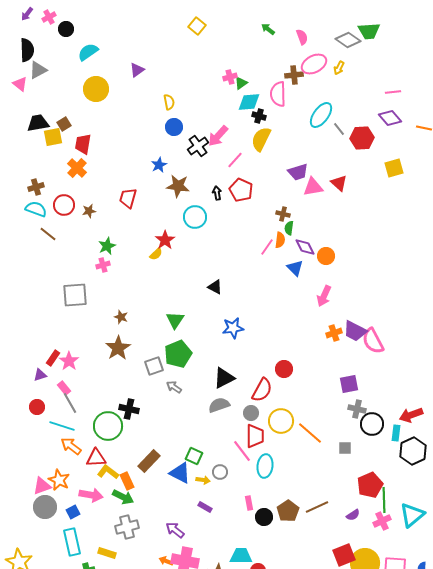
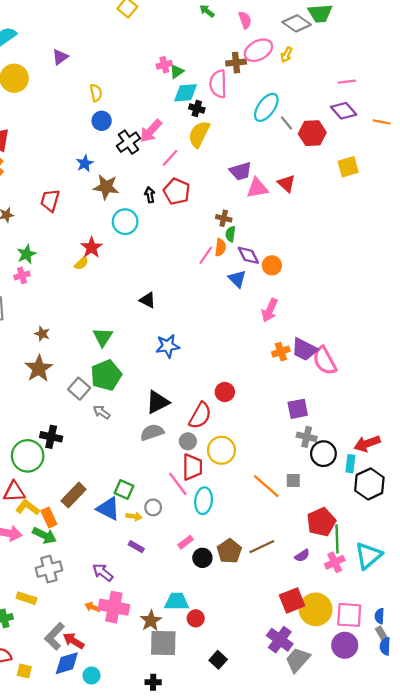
gray square: (154, 366) -> (79, 389), turned -30
orange line: (310, 433) -> (266, 486), moved
pink rectangle: (249, 503) -> (186, 542), turned 64

